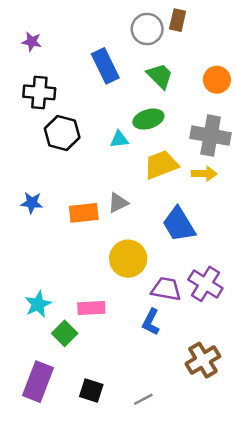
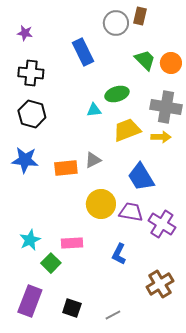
green trapezoid: (160, 76) -> (145, 60), moved
black hexagon: (62, 133) -> (32, 114), moved
blue star: (32, 203) -> (25, 160), size x1.5
purple trapezoid: (166, 289) -> (131, 212), moved

